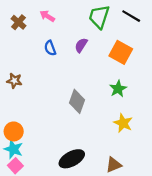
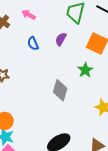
green star: (118, 89) -> (85, 70), moved

